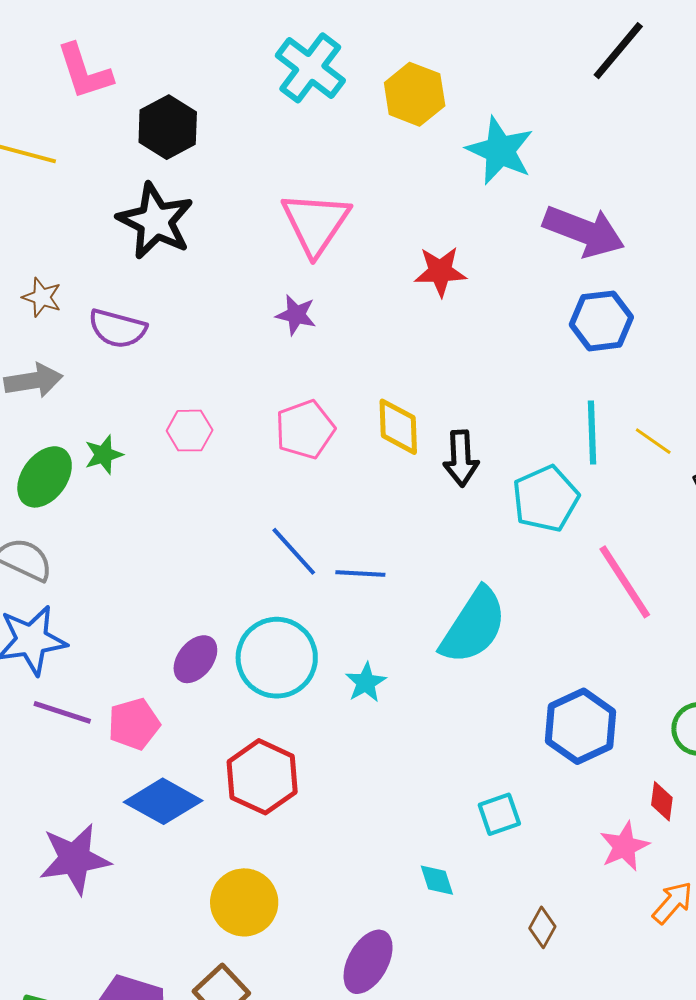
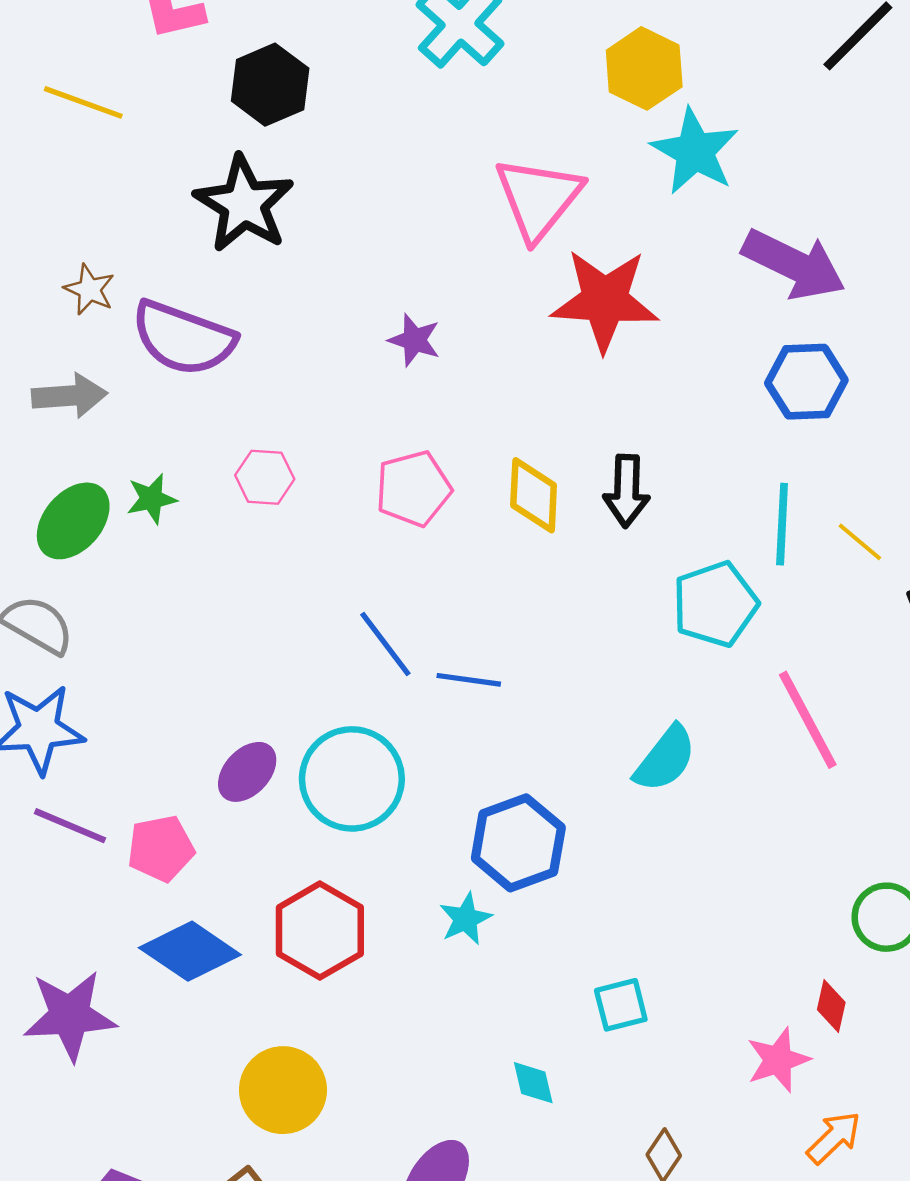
yellow hexagon: (415, 94) -> (644, 68), moved
pink triangle: (316, 223) -> (538, 198), moved
red star: (440, 271) -> (605, 300), size x1.6
purple semicircle: (117, 329) -> (183, 338), size x1.4
black arrow: (461, 458) -> (626, 491), moved
cyan semicircle: (473, 626) -> (665, 759), moved, size x0.7
cyan star: (366, 682) -> (466, 919), moved
blue hexagon: (581, 726) -> (518, 843), moved

